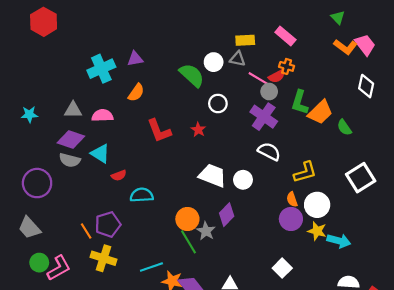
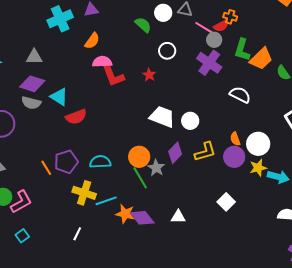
green semicircle: (192, 75) -> (143, 25), size x0.7
pink semicircle: (102, 115) -> (102, 62), moved
white semicircle: (269, 151) -> (240, 95), moved
yellow L-shape: (305, 172) -> (205, 152), moved
red semicircle: (119, 175) -> (76, 117), size x1.5
cyan semicircle: (142, 195) -> (100, 162), moved
yellow star: (317, 231) -> (258, 168), turned -30
yellow cross: (104, 258) -> (84, 193), moved

